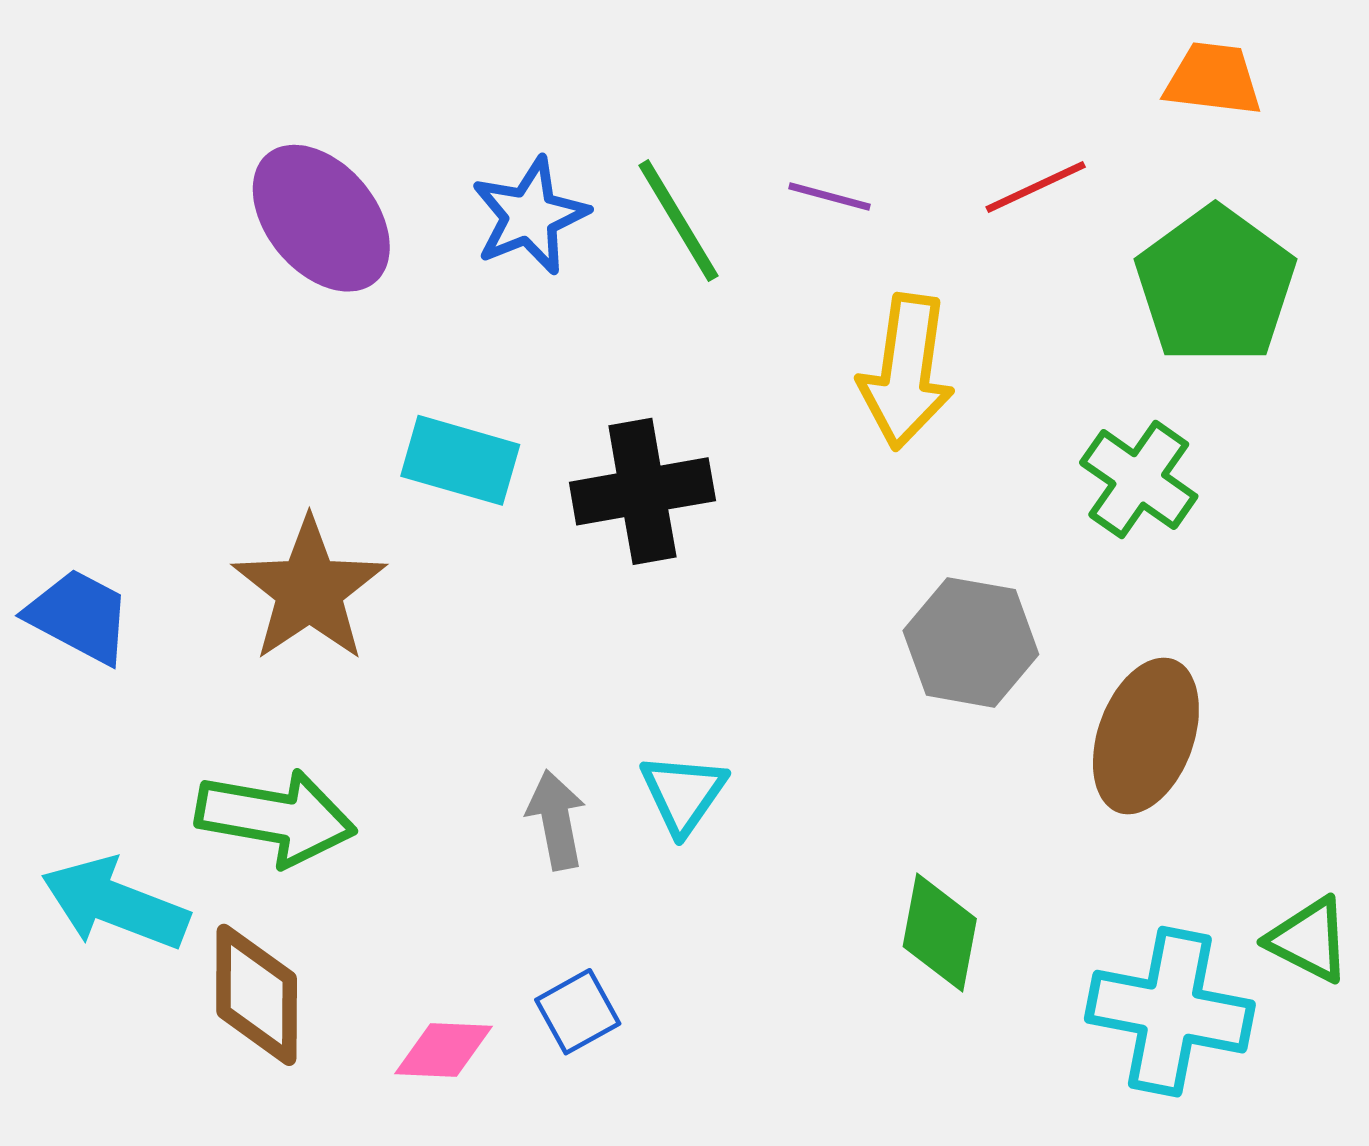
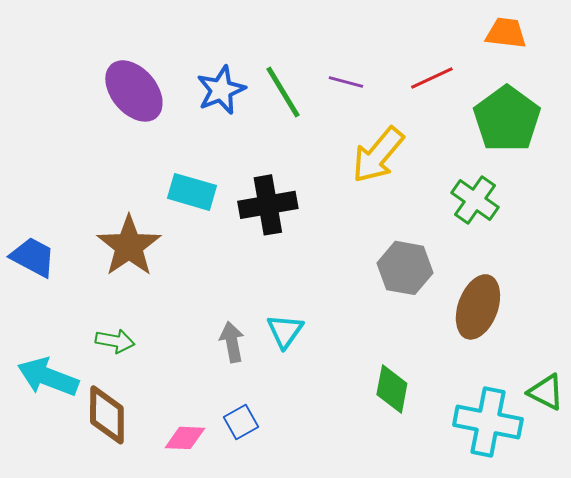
yellow arrow: (906, 372) -> (378, 155), turned 32
green arrow: (276, 817) -> (115, 341), size x0.6

